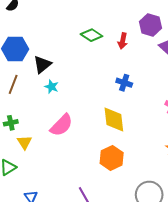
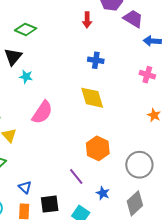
green diamond: (92, 35) -> (26, 29), moved
orange hexagon: (112, 158) -> (98, 148), moved

